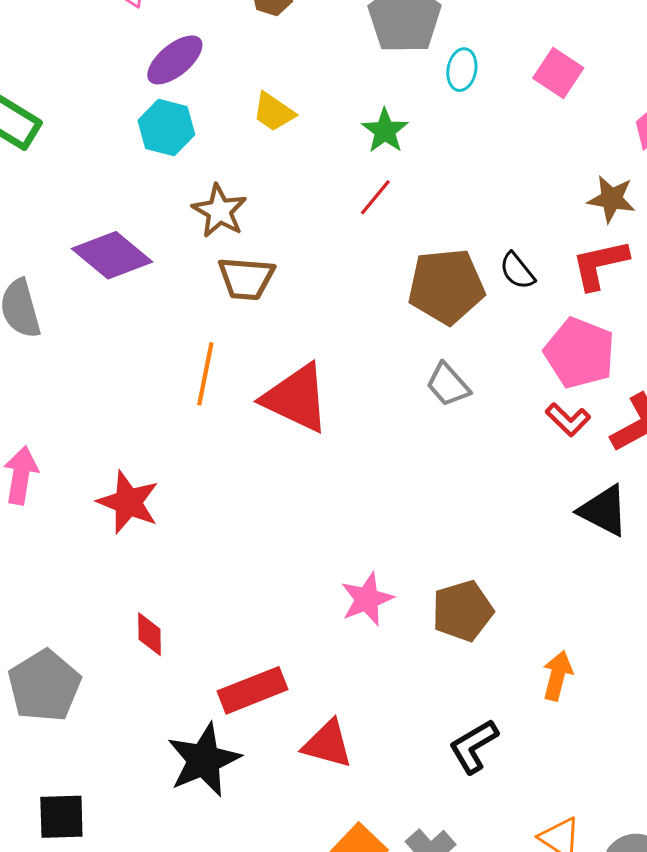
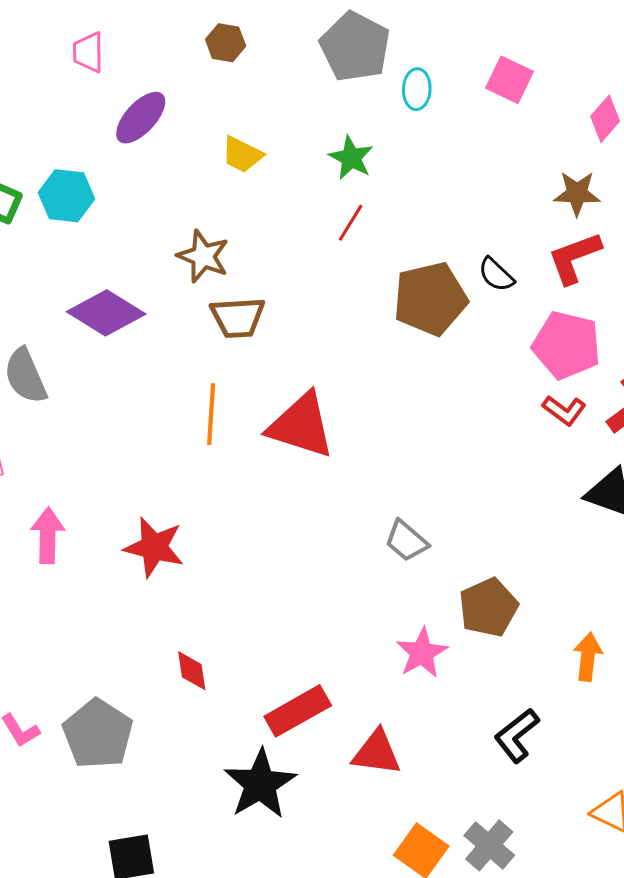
cyan hexagon: (166, 127) -> (66, 196), moved
gray trapezoid: (448, 385) -> (406, 541), moved
pink star: (367, 599) -> (422, 653), moved

